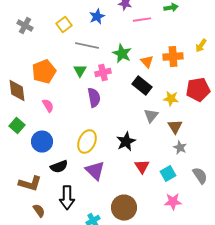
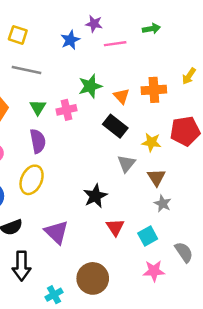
blue star: (97, 17) -> (70, 40), moved
yellow square: (64, 25) -> (18, 35), moved, turned -35
gray line: (87, 46) -> (27, 70), moved
green star: (122, 54) -> (90, 86), turned 30
purple semicircle: (94, 98) -> (38, 141), moved
yellow ellipse: (87, 142) -> (32, 180), moved
gray semicircle: (200, 176) -> (184, 252), moved

